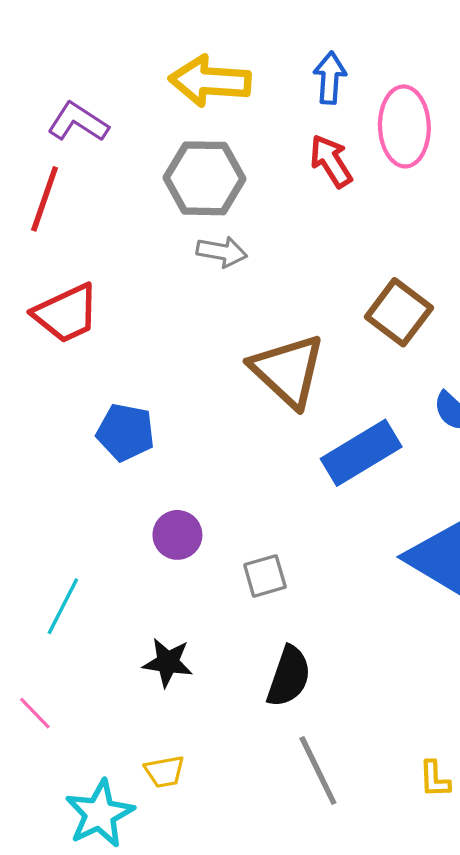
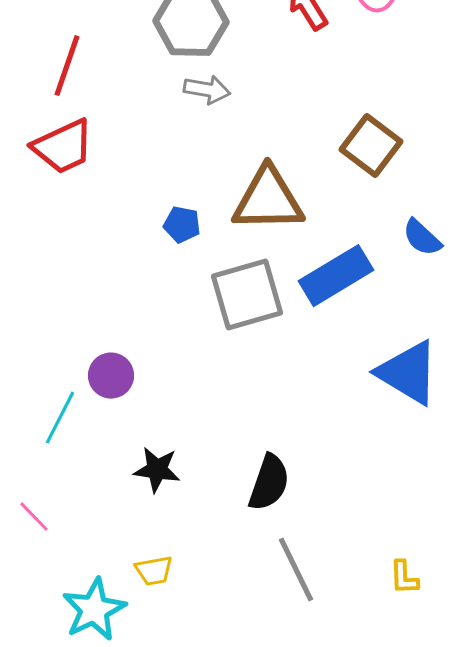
red line: (45, 199) -> (67, 66), moved
brown triangle: (288, 371) -> (268, 200), turned -44
blue pentagon: (126, 432) -> (182, 225), moved, size x0.7
purple circle: (177, 535) -> (111, 376), moved
gray square: (265, 576) -> (247, 295), moved, size x1.8

